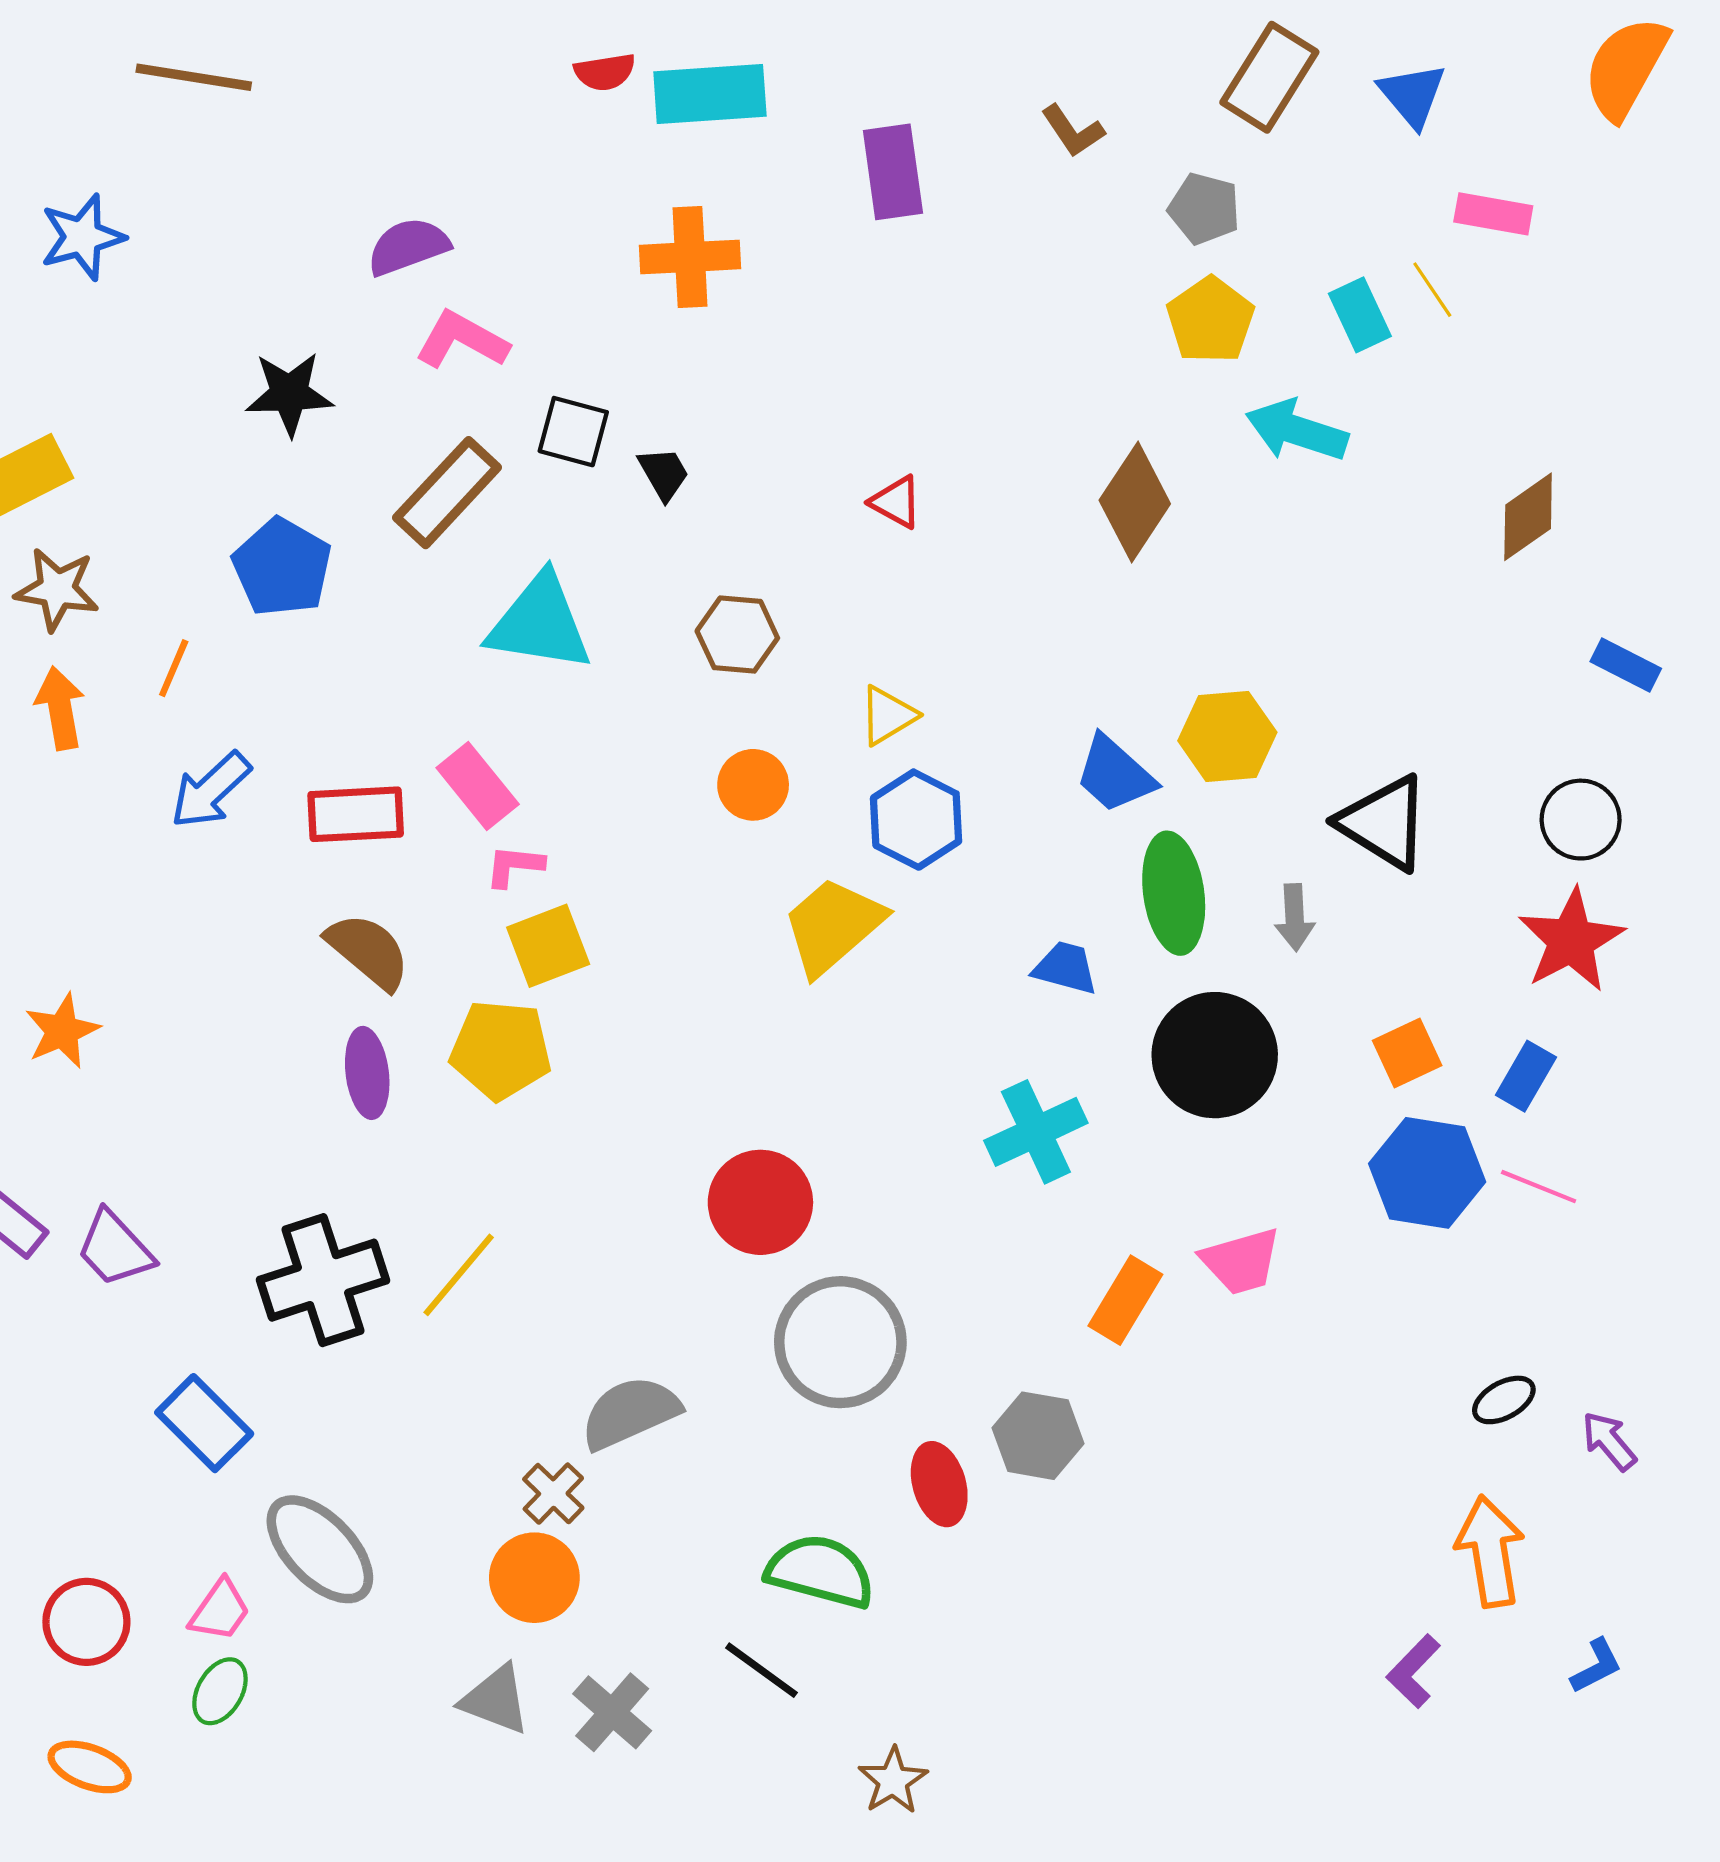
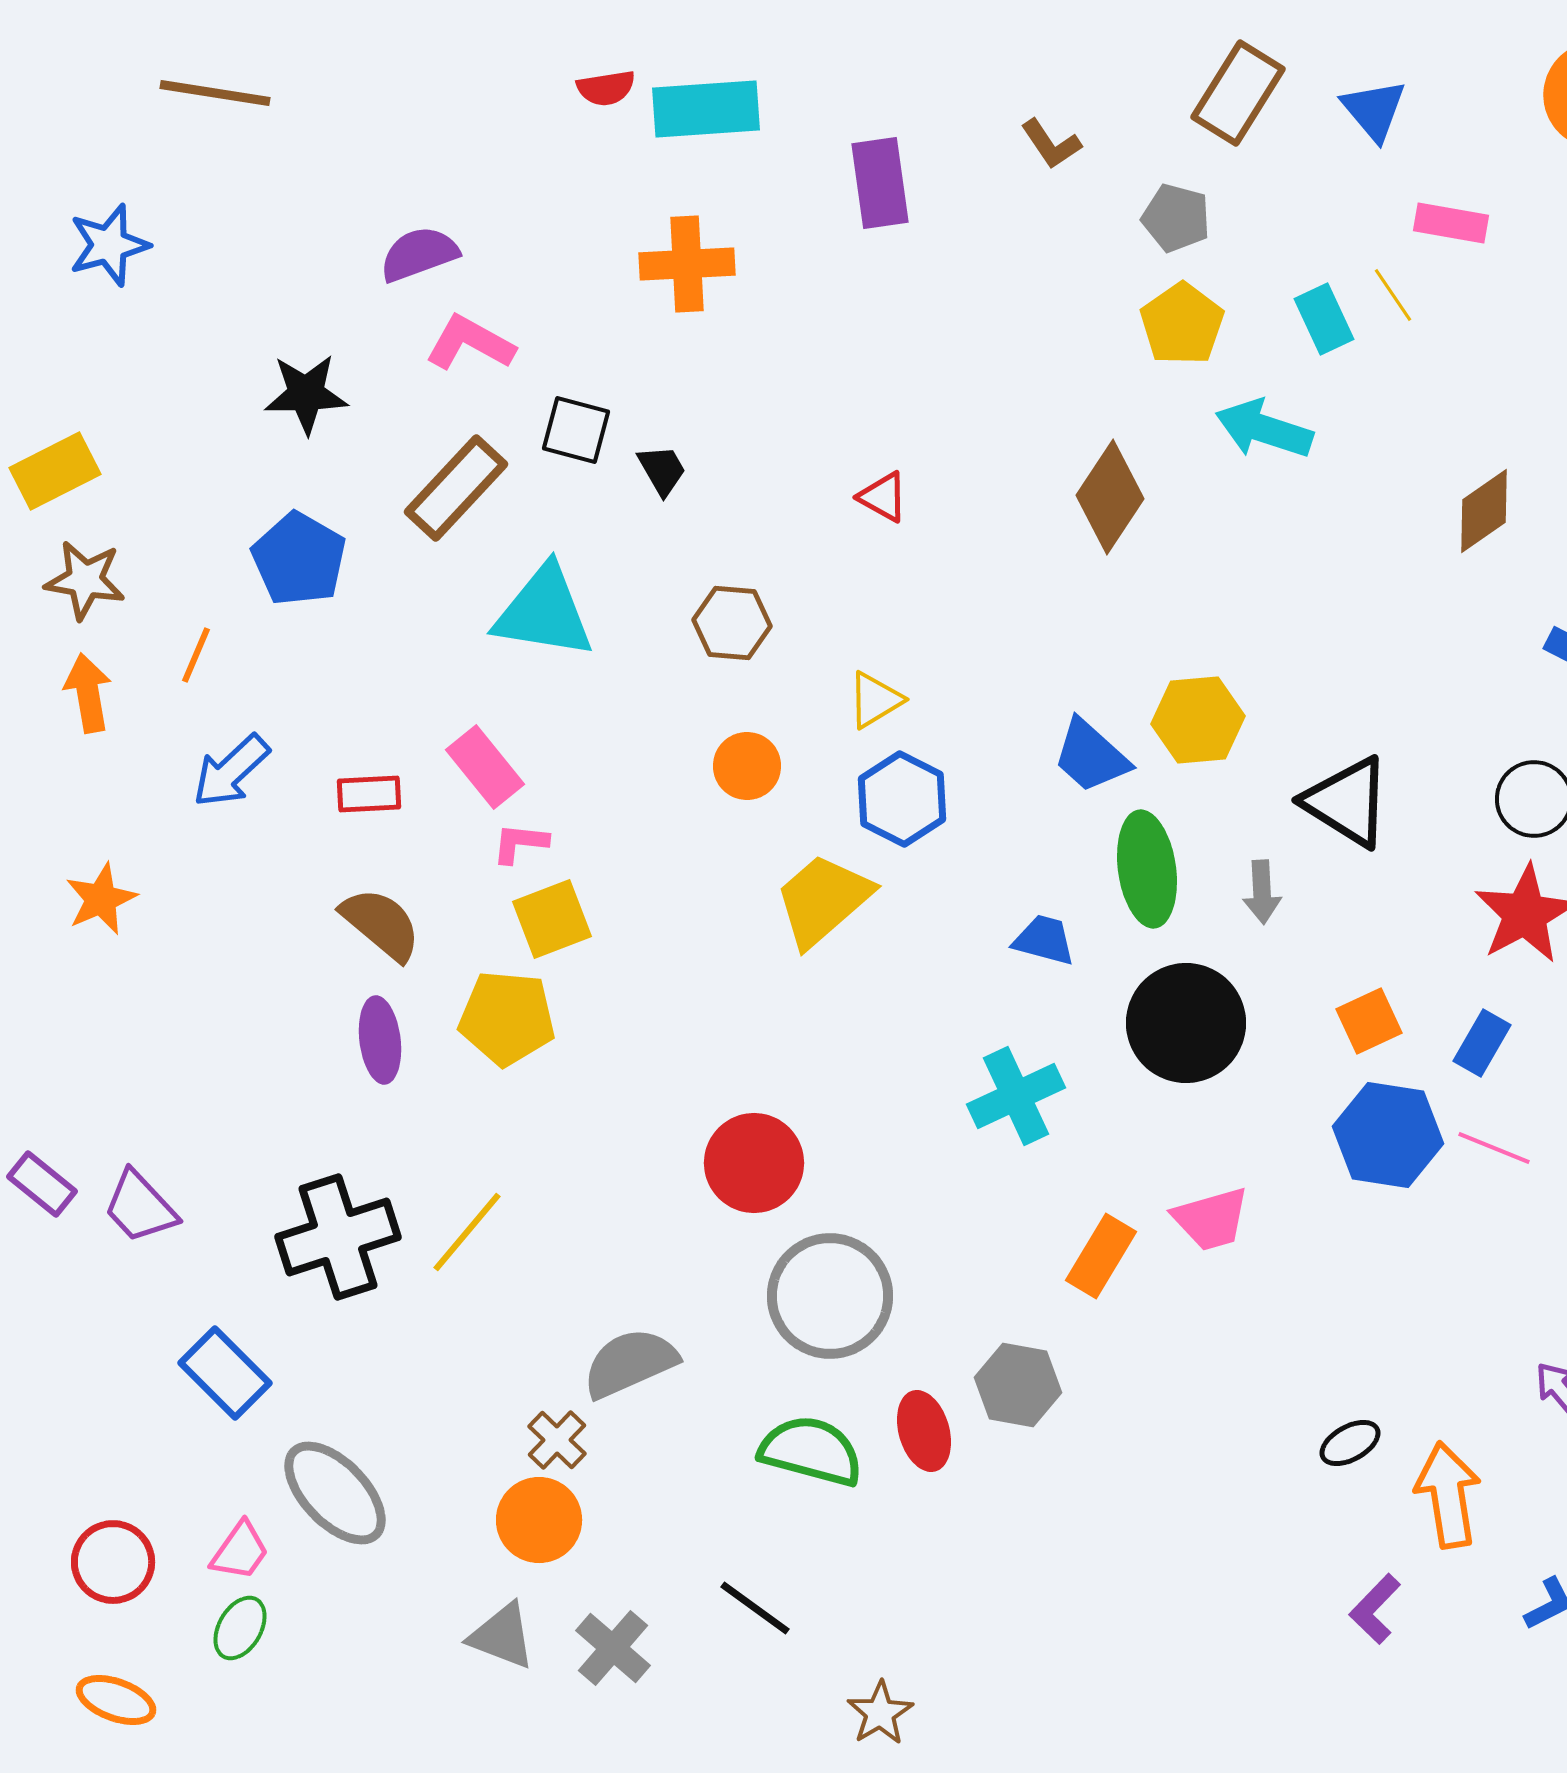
red rectangle: (356, 814) -> (369, 794), size x0.7
orange star: (62, 1031) -> (101, 899), moved
black ellipse: (1504, 1400) -> (1350, 1443), moved
green semicircle: (820, 1571) -> (811, 1451), moved

